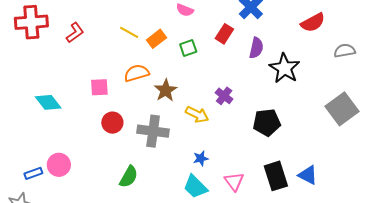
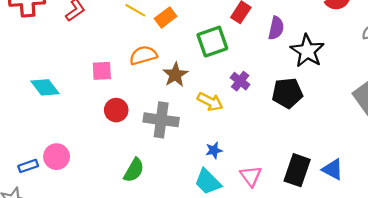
green square: (188, 48) -> (212, 42), moved, size x1.6
black pentagon: (267, 122) -> (287, 93), moved
black rectangle: (276, 176) -> (297, 170), turned 36

